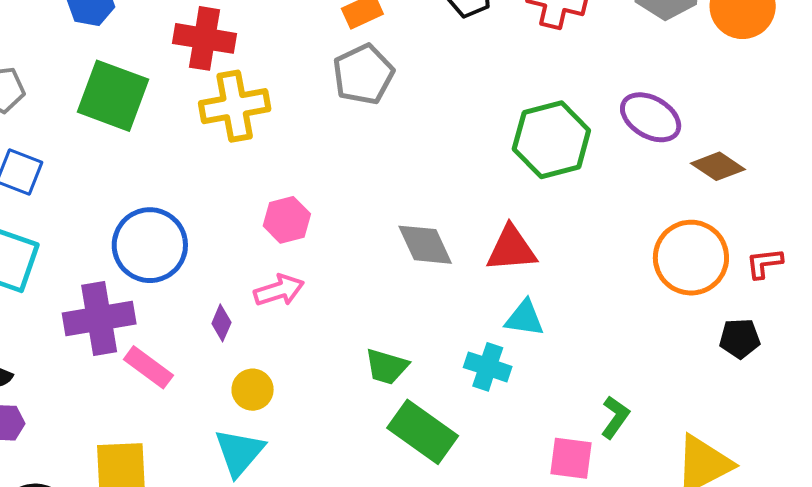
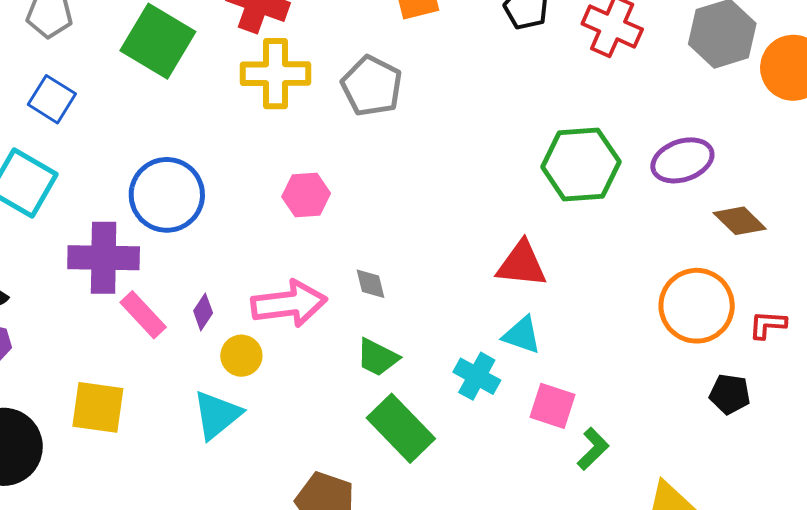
gray pentagon: (363, 74) -> (372, 86), moved, turned -30
purple ellipse: (651, 117) -> (682, 160), turned -60
gray diamond: (425, 245) -> (371, 284), moved, size x0.6
pink arrow: (279, 290) -> (289, 304), moved, size x1.5
purple diamond: (221, 323) -> (203, 312), moved
pink square: (571, 458) -> (552, 406), moved

